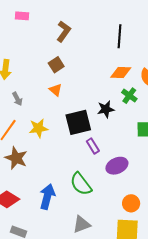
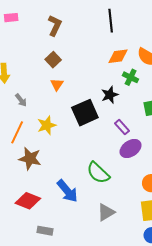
orange triangle: (56, 90) -> (57, 84), turned 32
purple rectangle: (93, 146) -> (122, 127), moved
blue arrow: (47, 197) -> (67, 191), turned 135

